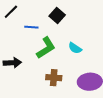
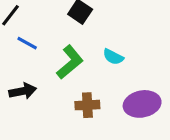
blue line: (31, 27) -> (27, 43), moved, turned 32

